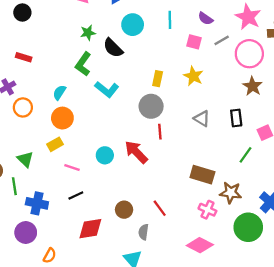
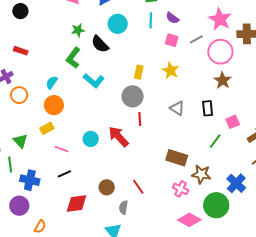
purple semicircle: (206, 18) -> (172, 18), moved
pink diamond: (200, 245) -> (189, 220), moved

